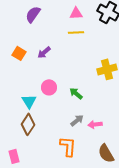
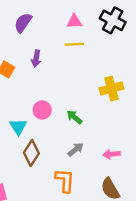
purple arrow: (44, 52) -> (36, 59), moved, turned -40
brown diamond: (28, 124) -> (31, 153), moved
pink arrow: (95, 124) -> (111, 154), moved

